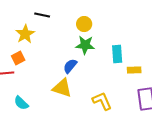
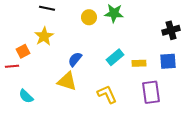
yellow star: (25, 34) -> (44, 36), moved
green star: (85, 45) -> (114, 13), moved
cyan rectangle: (117, 54) -> (115, 57), moved, turned 54

